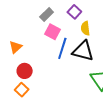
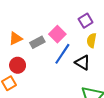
gray rectangle: (47, 15) -> (37, 42), moved
black triangle: (83, 51) -> (83, 63), size x0.7

